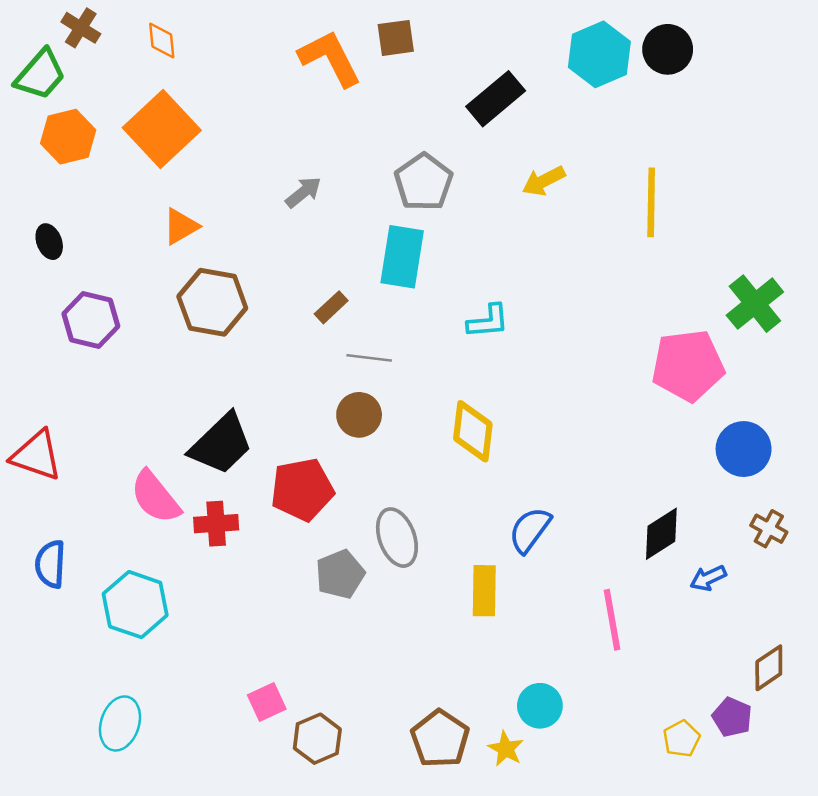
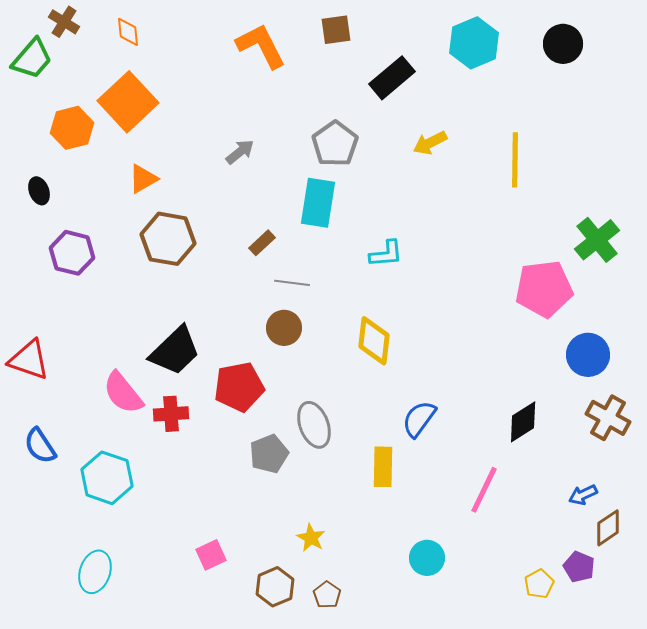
brown square: (396, 38) -> (336, 30), moved
black circle: (668, 49) -> (563, 44), moved
orange hexagon: (68, 137) -> (72, 128), moved
brown cross: (769, 529) -> (608, 418), size x1.5
blue semicircle: (50, 564) -> (40, 446), turned -36
blue arrow: (708, 578) -> (583, 495), moved
pink line: (612, 620) -> (484, 490), turned 36
brown hexagon: (317, 739) -> (275, 587), moved
brown pentagon: (440, 739) -> (327, 595), moved, size x0.6
yellow star: (506, 749) -> (311, 538), moved

